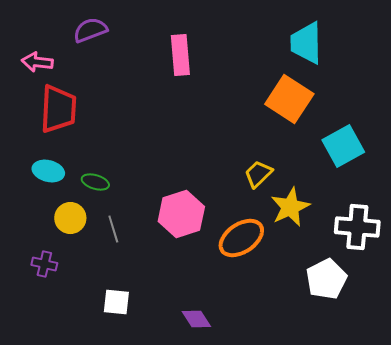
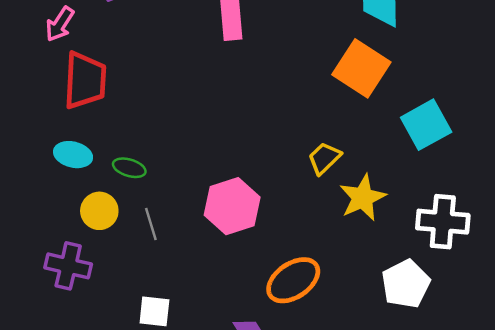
pink arrow: (37, 62) -> (60, 24), turned -64
orange ellipse: (241, 238) -> (293, 280), moved
purple cross: (44, 264) -> (68, 266), size x1.5

